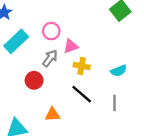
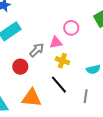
pink circle: (51, 31) -> (71, 28), moved
orange triangle: (52, 114) -> (32, 98), size x1.5

